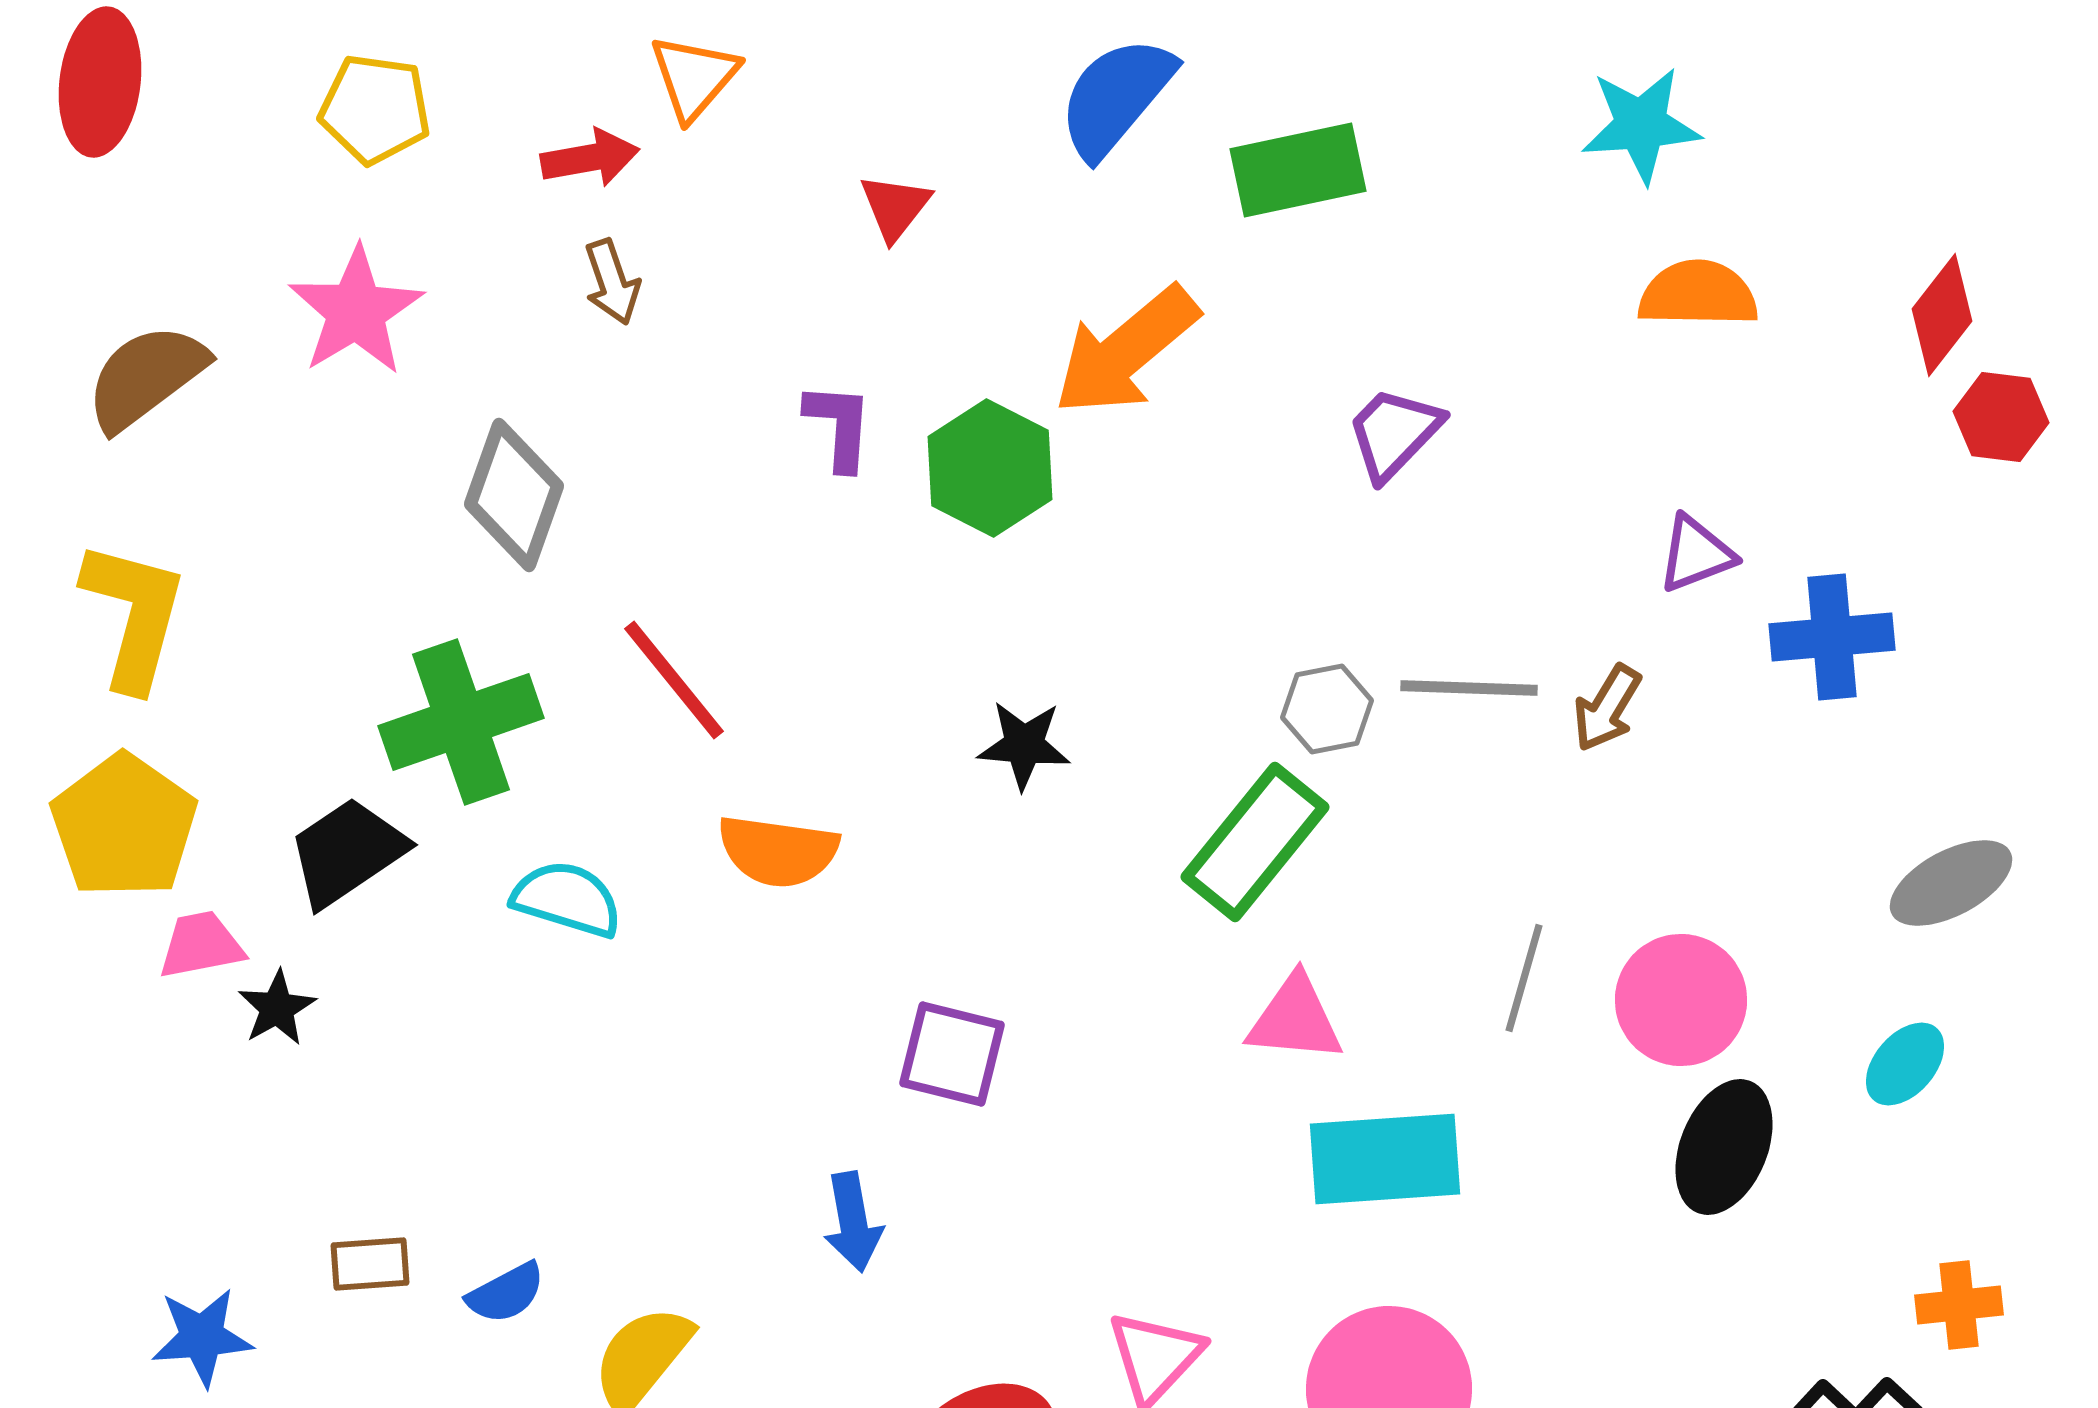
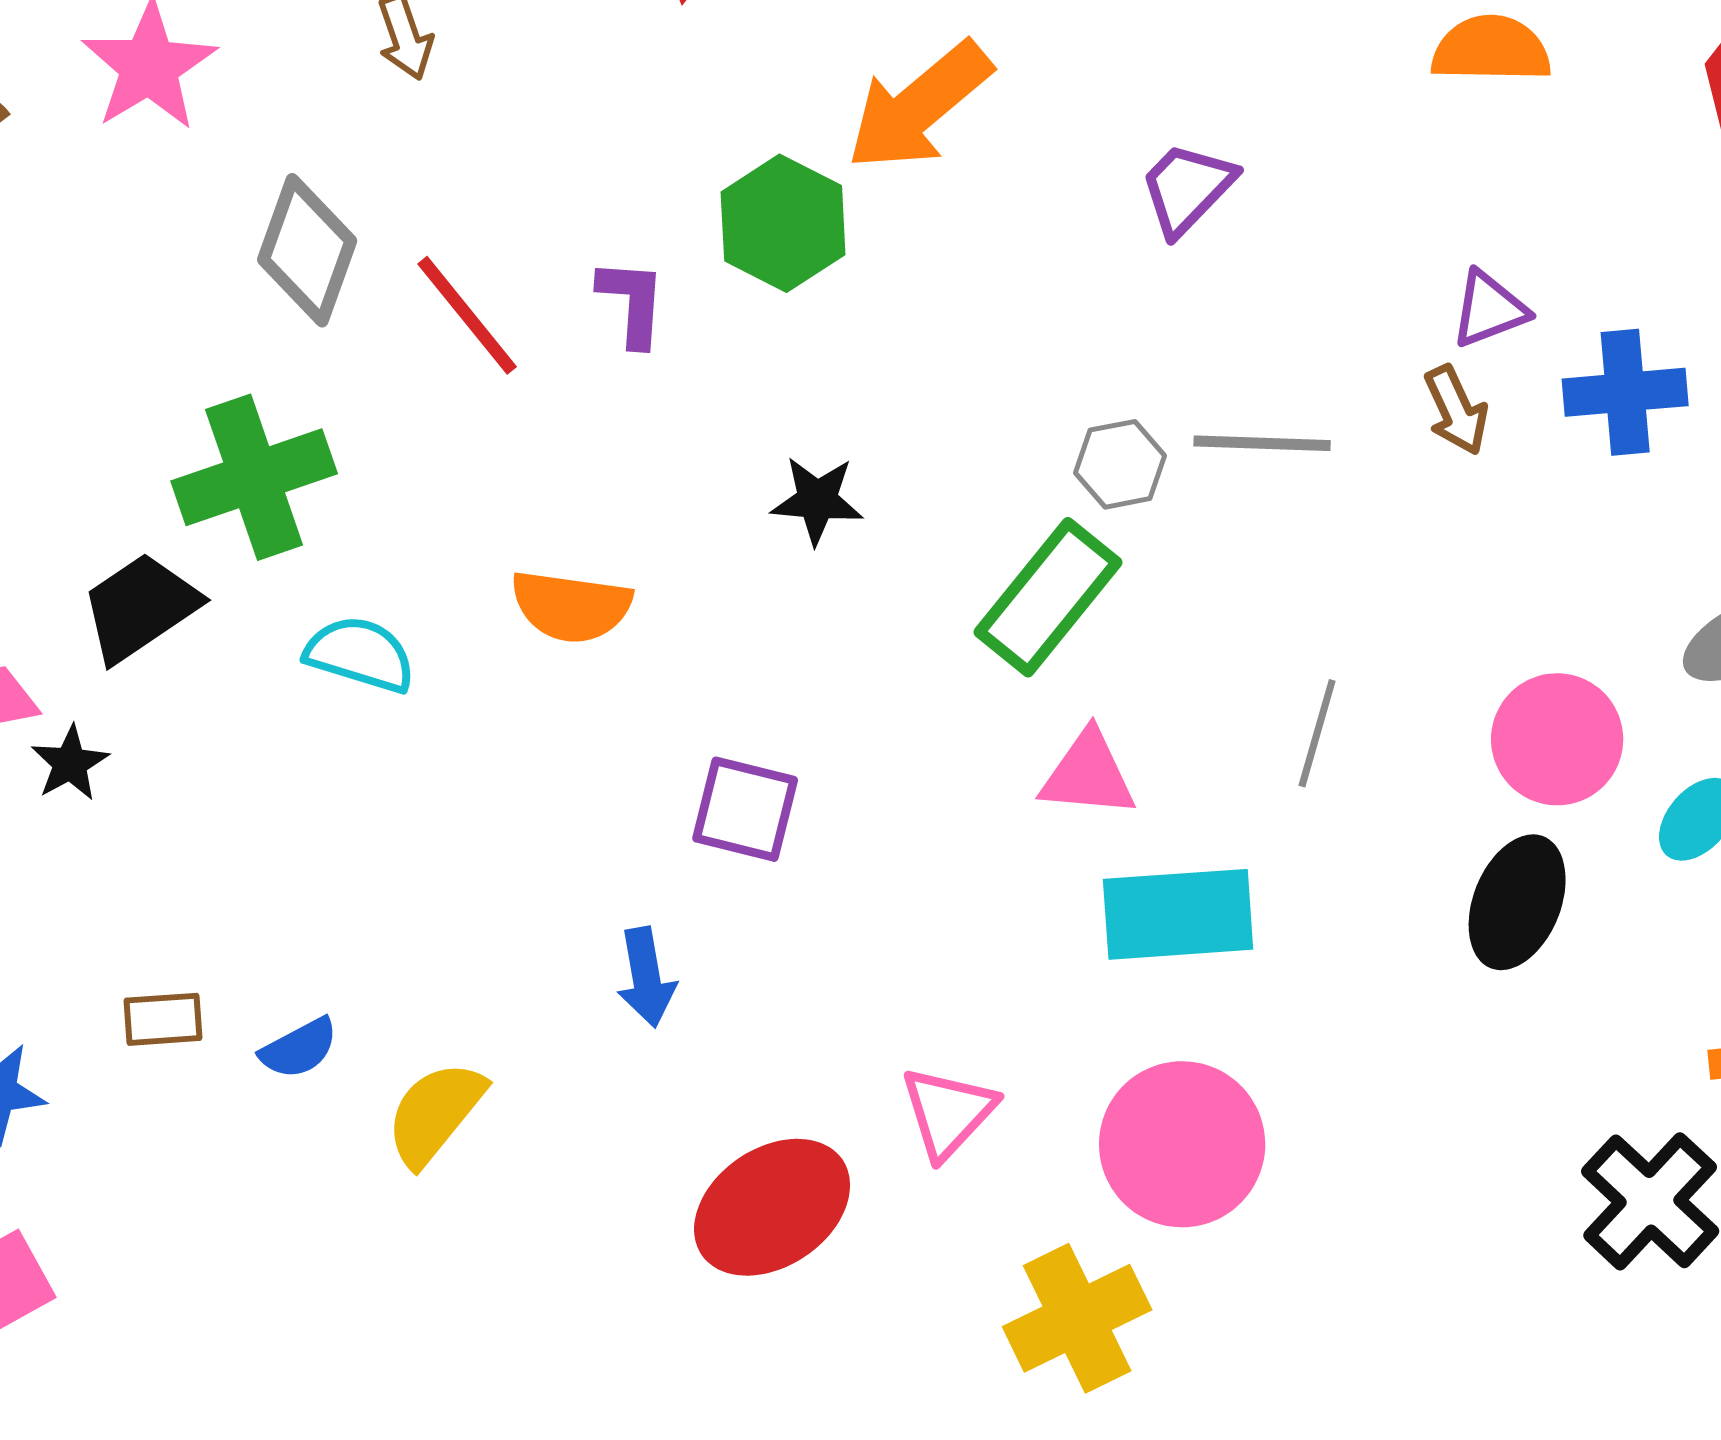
purple L-shape: (839, 426) -> (632, 302), moved
red line: (674, 680) -> (467, 315), moved
brown arrow: (1607, 708) -> (1456, 410), moved, turned -56
pink circle: (1681, 1000) -> (1557, 739), moved

